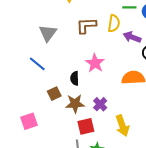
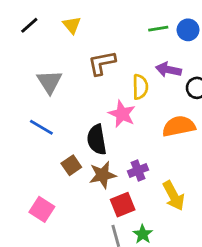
yellow semicircle: (114, 23) -> (140, 87), moved
black semicircle: (75, 78) -> (97, 140), size x1.5
purple cross: (100, 104) -> (138, 170), turned 32
pink square: (29, 121) -> (42, 209), turned -30

